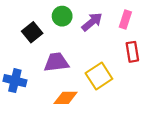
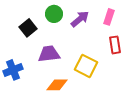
yellow square: (99, 76) -> (86, 66), turned -30
blue cross: (15, 81) -> (13, 70), turned -36

